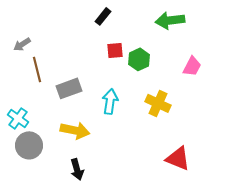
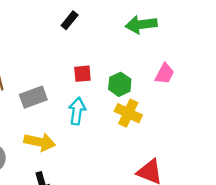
red square: (115, 50) -> (82, 74), moved
green hexagon: (139, 59) -> (120, 84), moved

